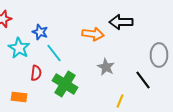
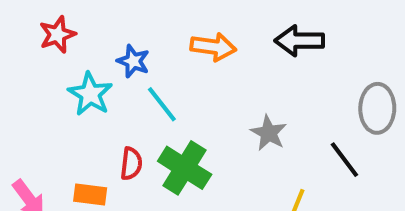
orange arrow: (93, 34) -> (213, 47), moved
red semicircle: (36, 73) -> (131, 164), moved

